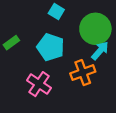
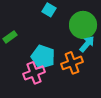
cyan pentagon: (51, 47) -> (43, 57), moved
pink cross: (39, 84) -> (34, 73), turned 35

